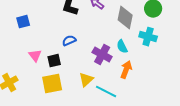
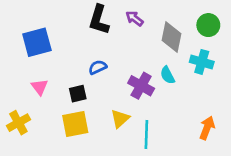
blue square: (23, 22) -> (37, 42), size x1.6
pink triangle: (35, 56) -> (40, 87), moved
orange arrow: (126, 70) -> (207, 128), moved
cyan line: (106, 92) -> (146, 134), turned 65

